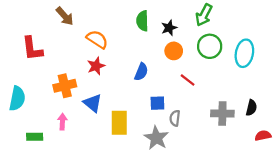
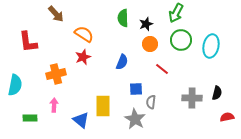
blue triangle: (93, 103) -> (81, 120), moved

